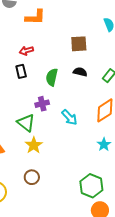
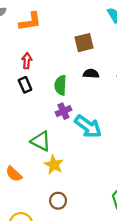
red arrow: (26, 51) -> (27, 61), turned 120
purple cross: (42, 104) -> (63, 111), moved
cyan arrow: (69, 117) -> (88, 126), size x1.4

